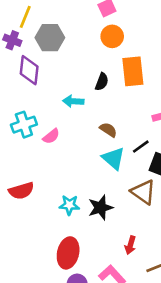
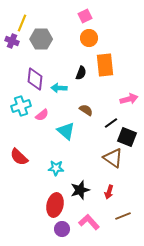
purple diamond: (29, 70) -> (35, 79), moved
cyan triangle: (113, 158) -> (66, 131), moved
red semicircle: (21, 191) -> (19, 157), turned 60
black star: (100, 208) -> (80, 190), moved
red arrow: (130, 245) -> (109, 192), moved

